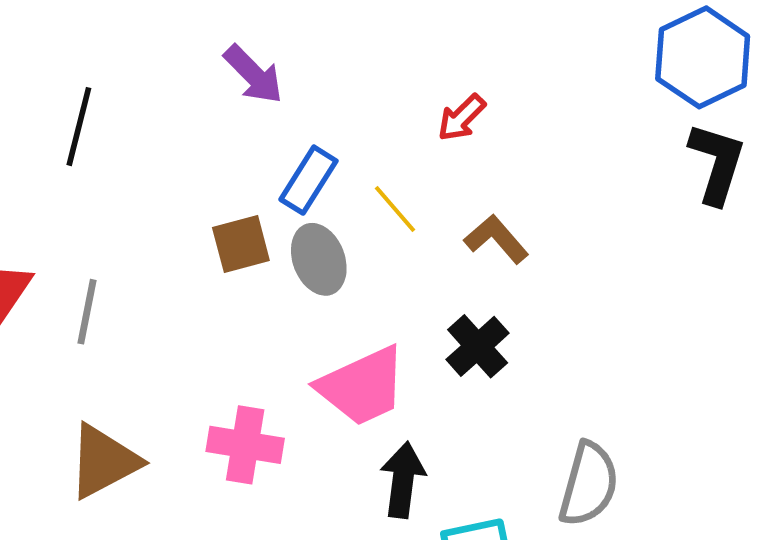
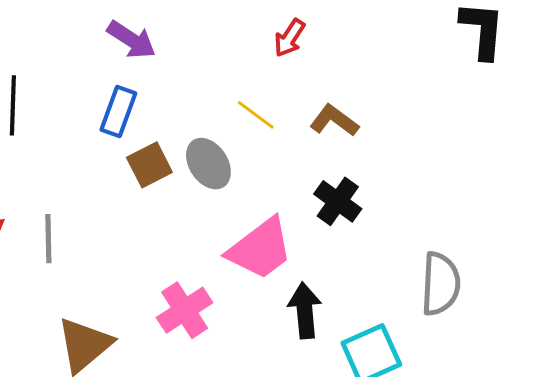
blue rectangle: (308, 180) -> (118, 112), moved
pink cross: (245, 445) -> (185, 310), turned -30

